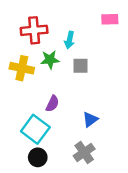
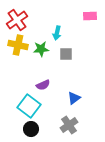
red cross: (34, 30) -> (17, 20), moved, turned -30
yellow cross: (22, 68) -> (18, 45), moved
purple semicircle: (52, 104) -> (43, 85), turned 40

